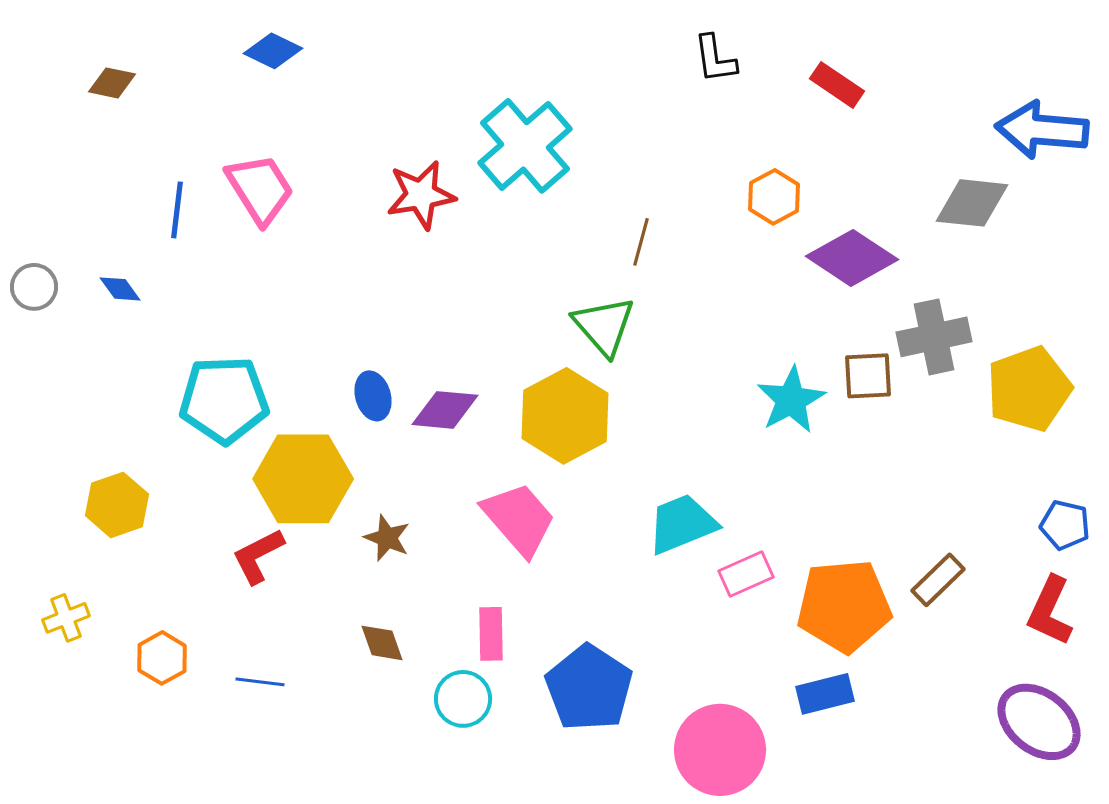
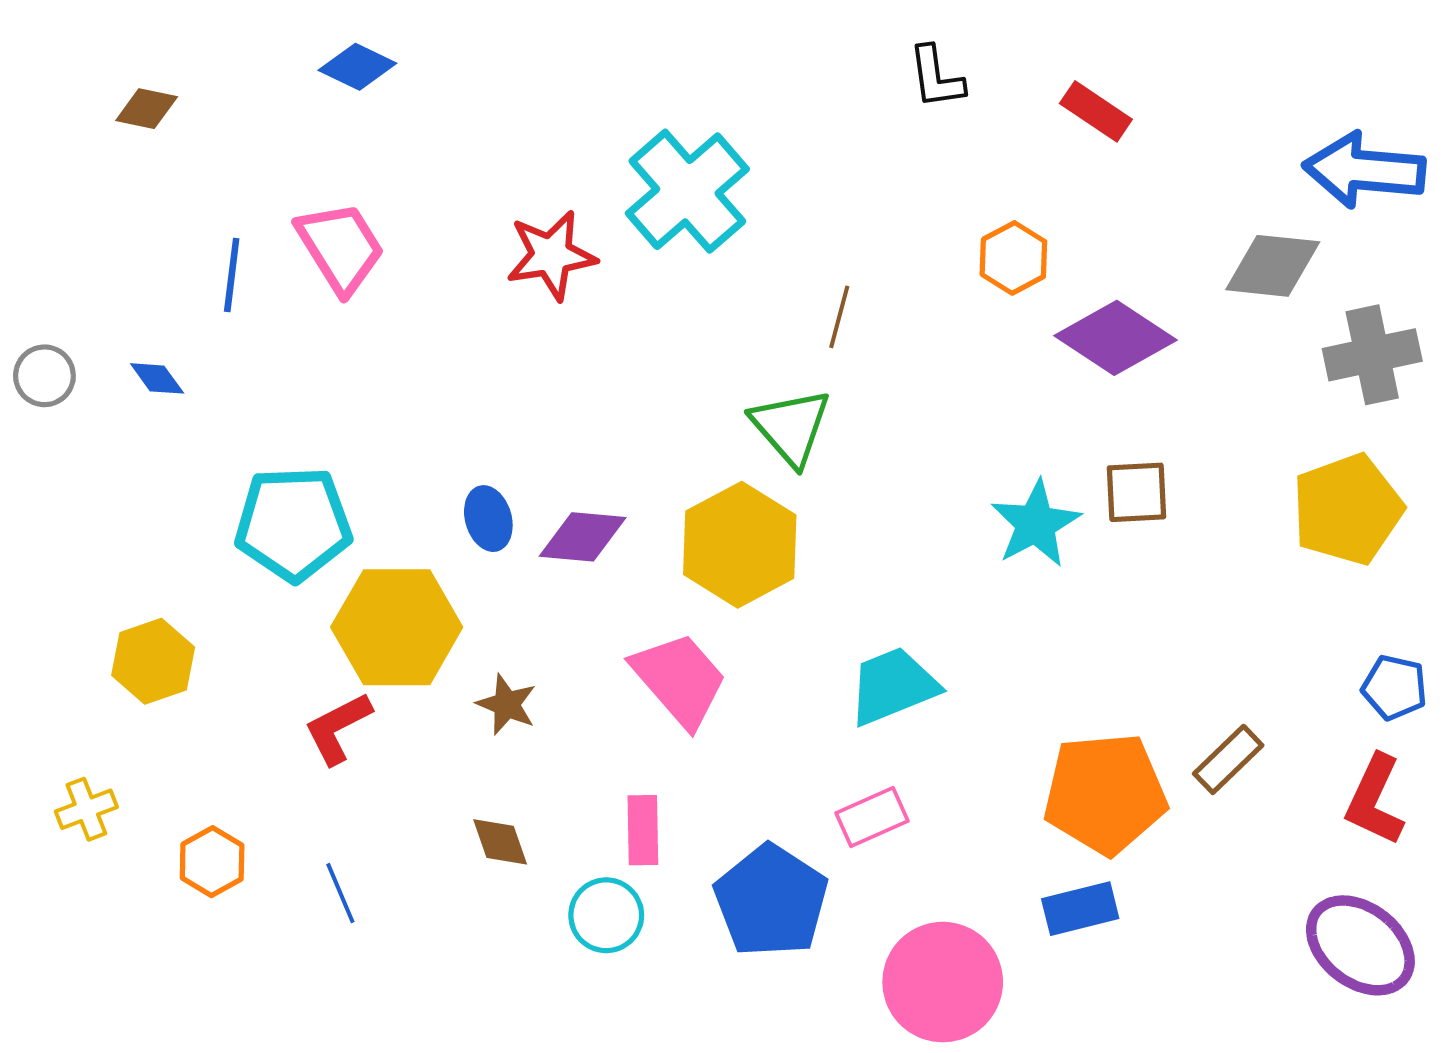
gray cross: (934, 337) -> (1372, 355), moved
pink rectangle: (746, 574) -> (872, 817), moved
blue line: (260, 682) -> (340, 893), turned 60

